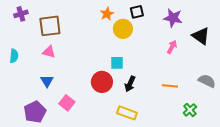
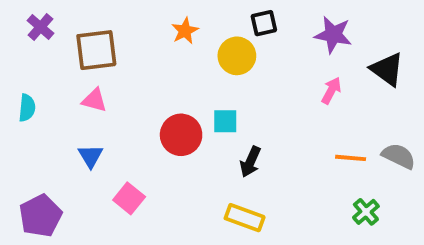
purple cross: (21, 14) -> (40, 27), turned -32
orange star: (107, 14) -> (185, 31), moved
red circle: (102, 82) -> (181, 135), moved
orange line: (170, 86) -> (351, 158), moved
purple pentagon: (35, 112) -> (40, 216), moved

